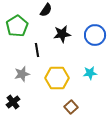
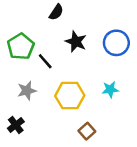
green pentagon: (17, 26) -> (21, 47), moved
black star: (62, 34) -> (76, 42), turned 30
black line: (37, 50) -> (45, 61), turned -32

